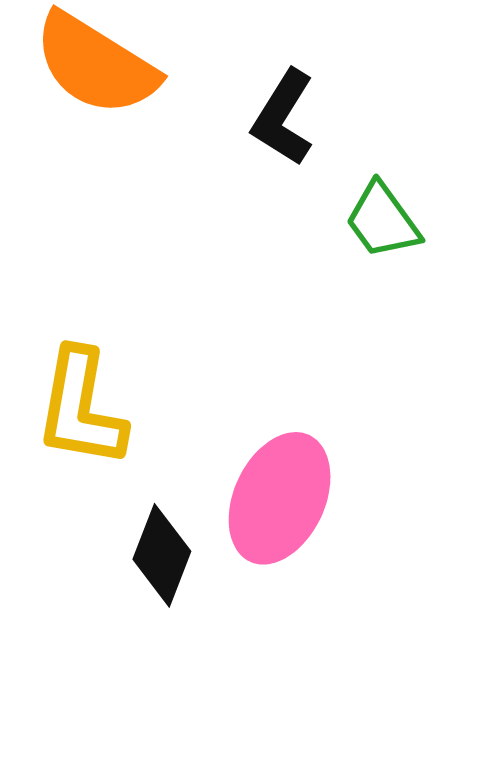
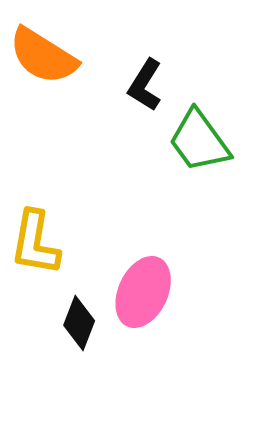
green trapezoid: (383, 221) -> (199, 141), size x1.5

